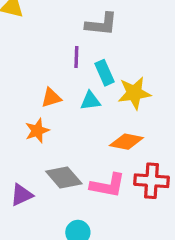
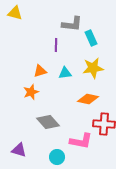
cyan rectangle: (105, 73) -> (91, 38), moved
pink L-shape: (108, 185) -> (81, 141), moved
purple triangle: (22, 195) -> (19, 150), moved, turned 42

